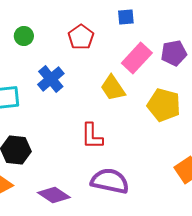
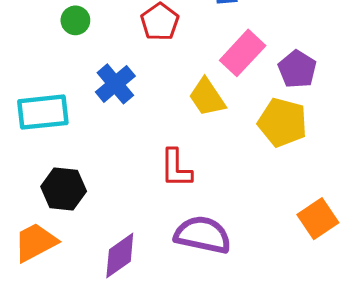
purple pentagon: (174, 53) -> (297, 69), moved, turned -30
purple diamond: (54, 195) -> (120, 256), turned -68

